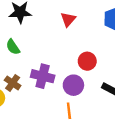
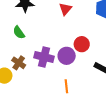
purple circle: (73, 85) -> (67, 56), moved

